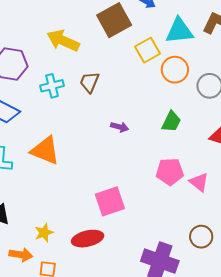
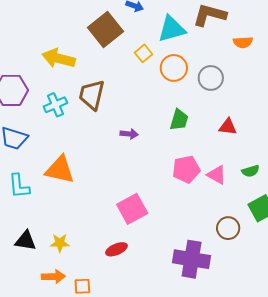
yellow square: (148, 50) -> (144, 53), size x0.7
brown trapezoid: (89, 82) -> (92, 95), size x1.4
yellow star: (44, 233) -> (60, 243), moved, turned 30
red ellipse: (88, 239) -> (116, 249), size x0.7

